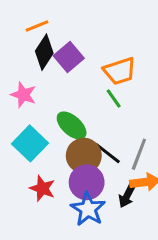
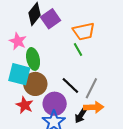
green ellipse: (72, 126) -> (33, 59), moved, turned 30
cyan square: (30, 143) -> (19, 74), turned -35
brown circle: (84, 156) -> (35, 84), moved

